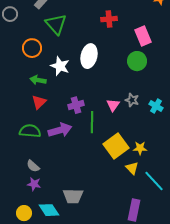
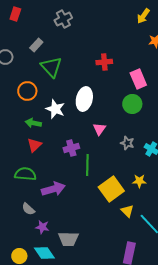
pink triangle: (113, 105) -> (99, 129), moved
purple arrow: (60, 130) -> (53, 189), moved
yellow star: (140, 148) -> (139, 181), moved
purple star: (34, 184) -> (42, 227), moved

